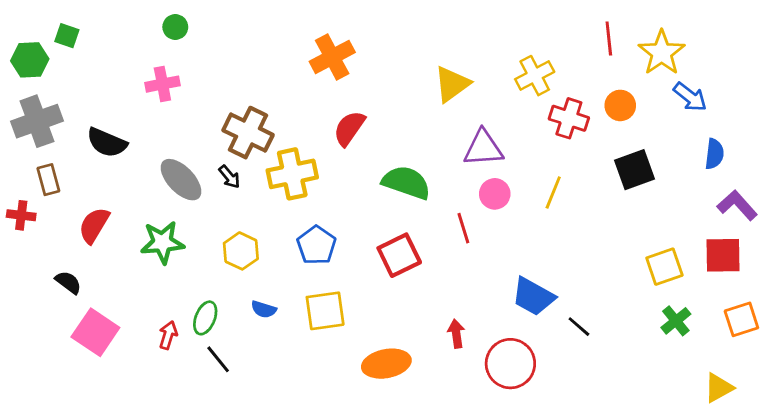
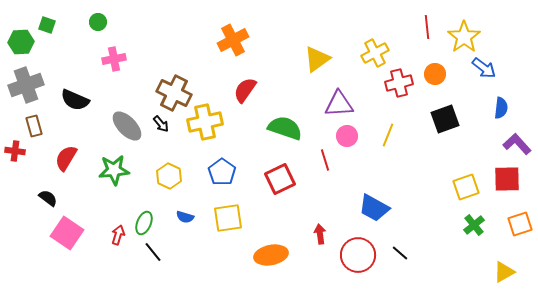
green circle: (175, 27) -> (98, 22), moved
red cross: (569, 118) -> (399, 83), turned -32
black line: (579, 327) -> (400, 253), moved

